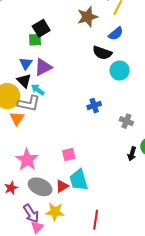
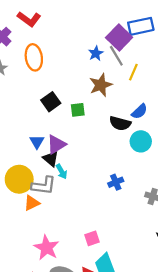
blue semicircle: (116, 34) -> (139, 111), moved
green square: (35, 40) -> (78, 110), moved
black triangle: (24, 81) -> (51, 159), moved
cyan arrow: (38, 90) -> (62, 172), moved, turned -152
orange triangle: (17, 118) -> (32, 203), turned 35

